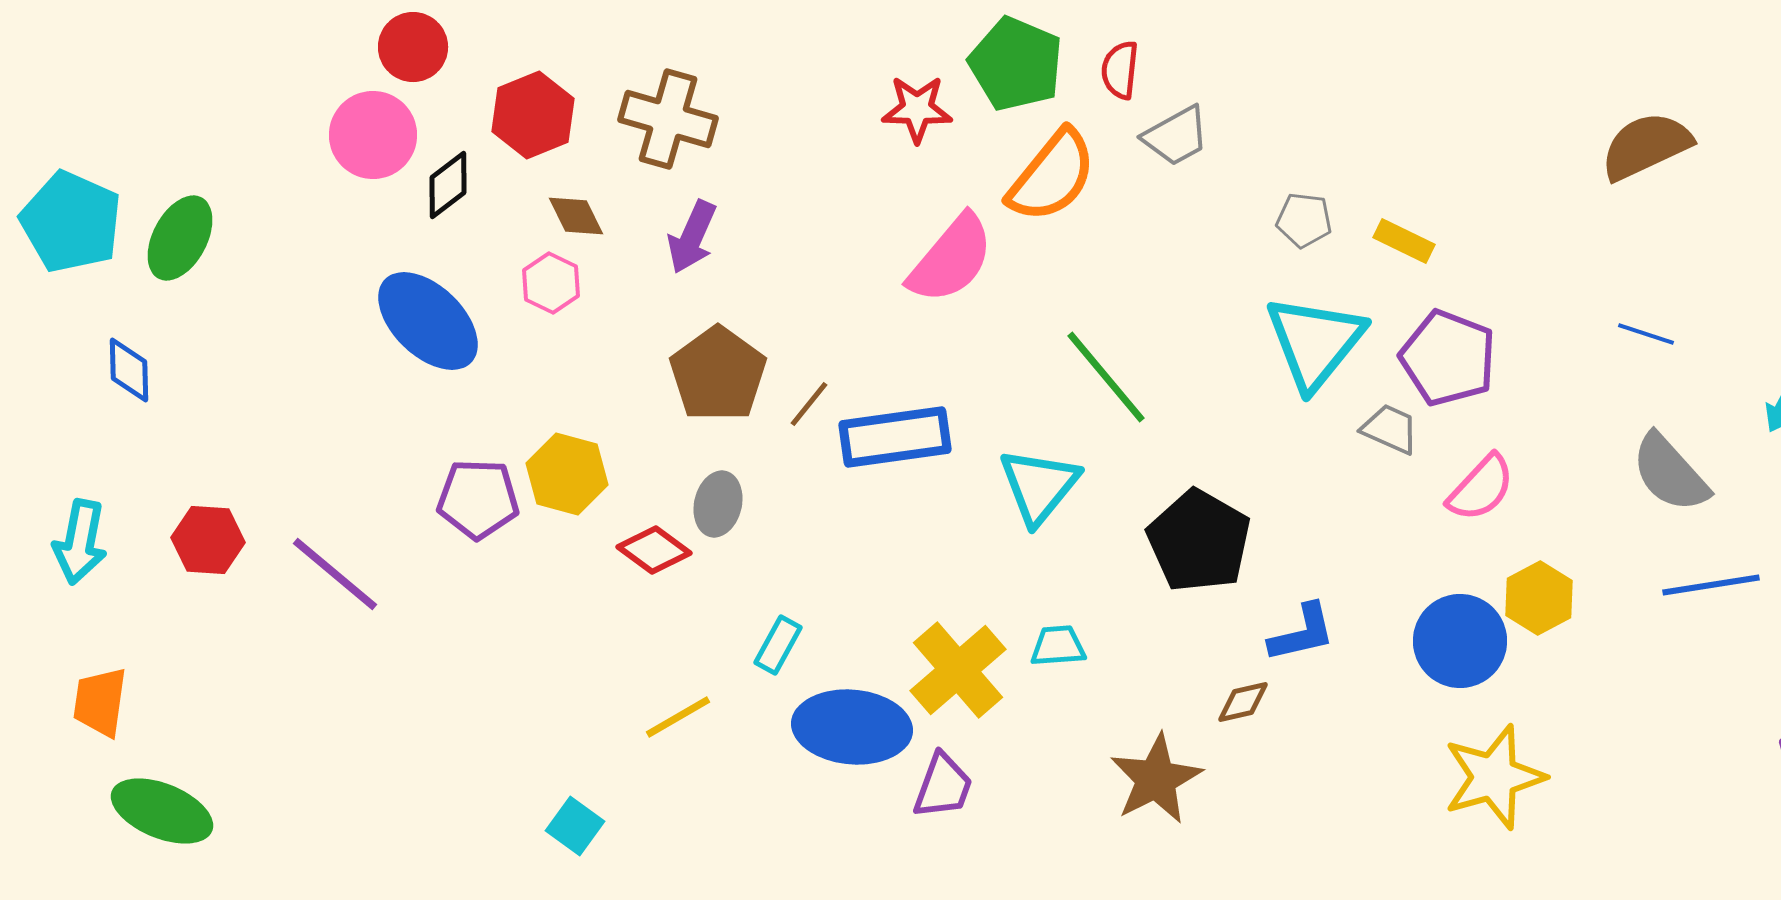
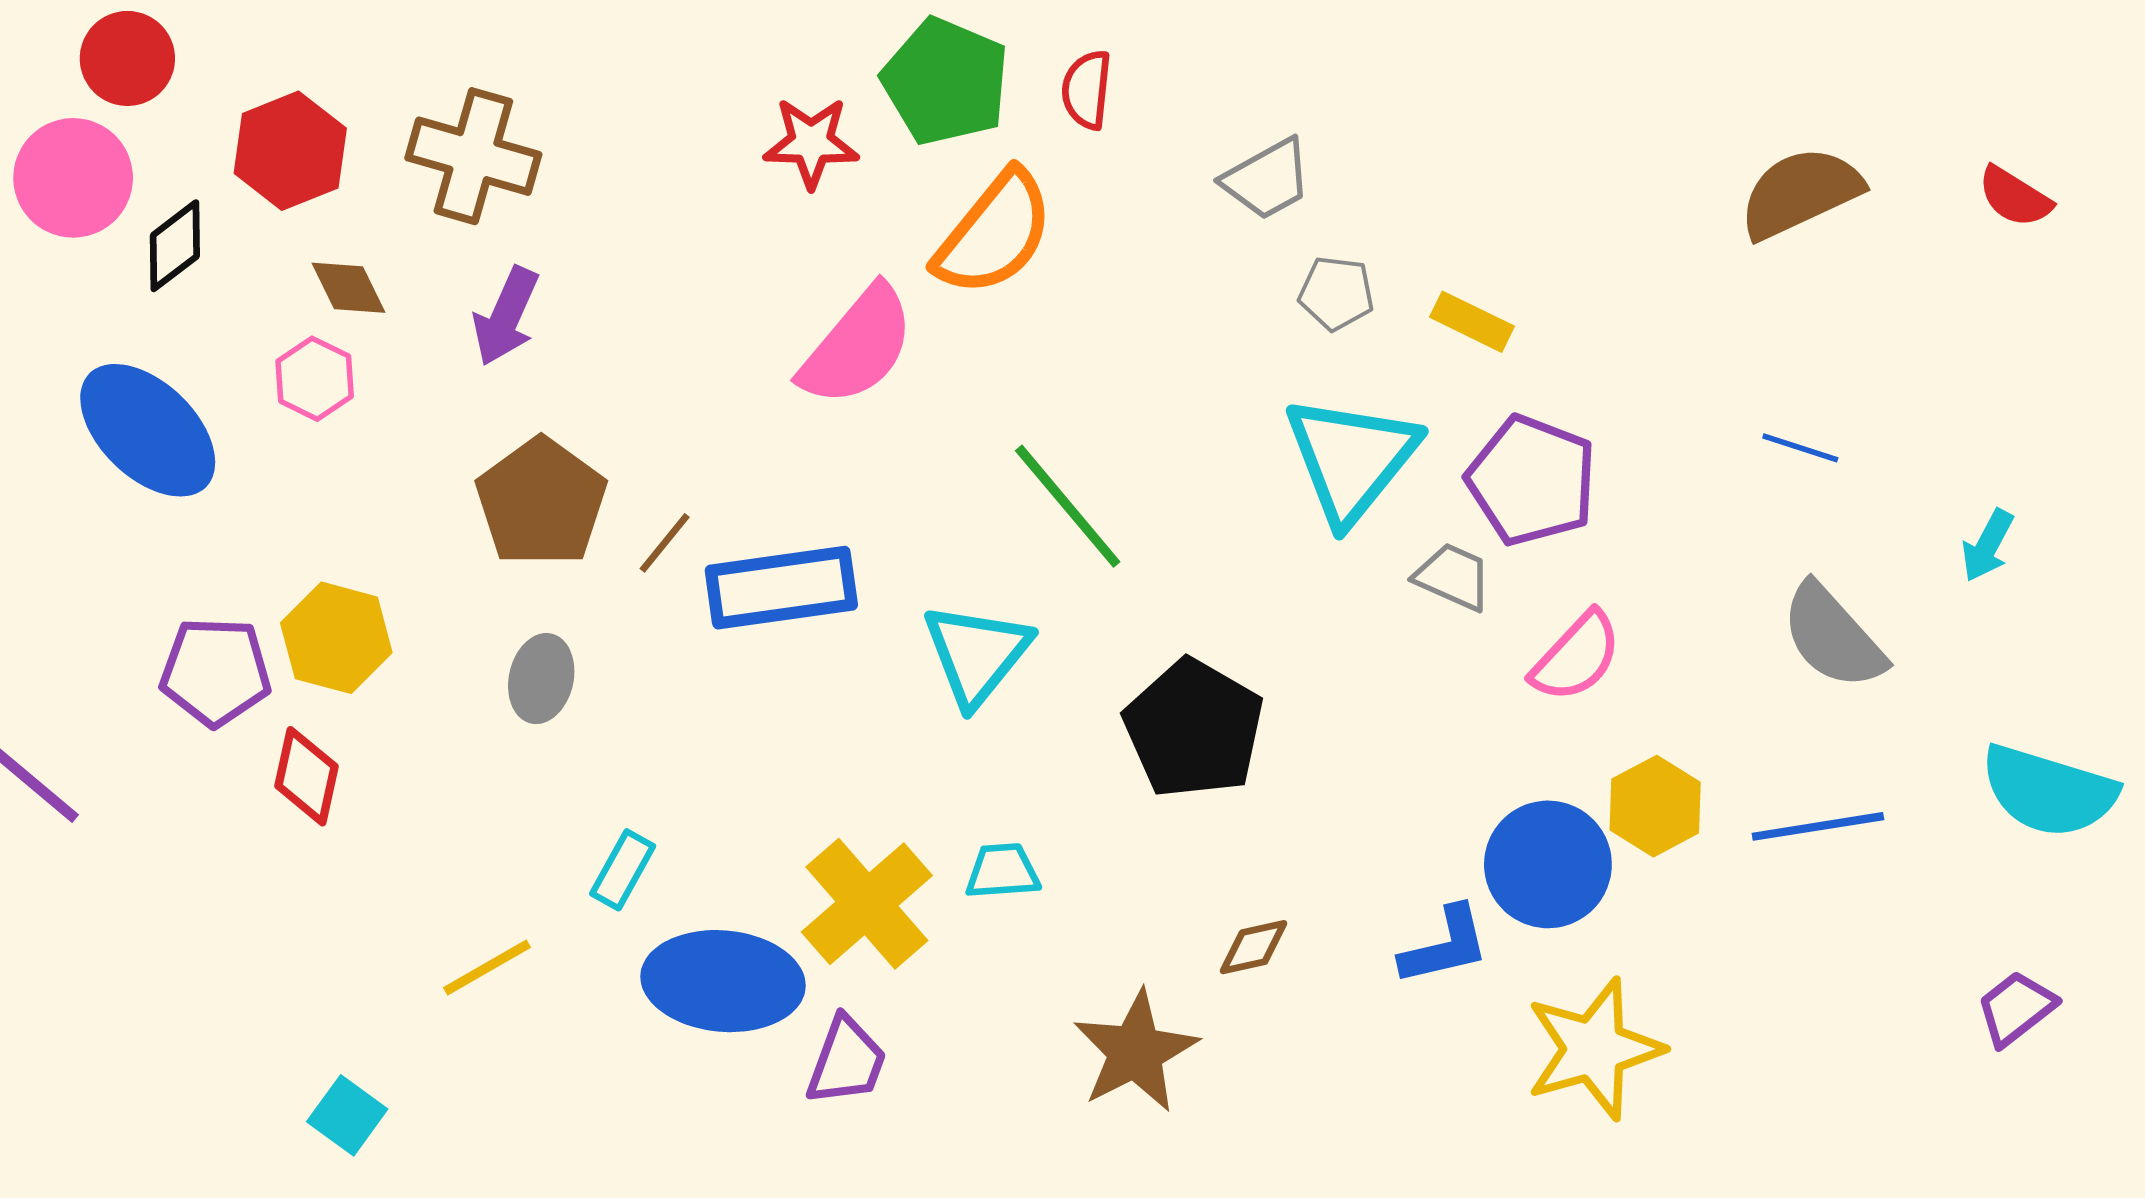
gray trapezoid: (1176, 136) -> (1267, 179), moved
red diamond: (654, 550) -> (306, 776), moved, turned 66
blue line: (1711, 585) -> (1818, 826), moved
blue L-shape: (1302, 633) -> (1445, 946), moved

